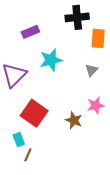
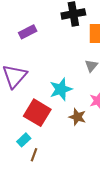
cyan star: (51, 60) -> (61, 89), moved
cyan rectangle: (19, 139) -> (24, 140), turned 72

